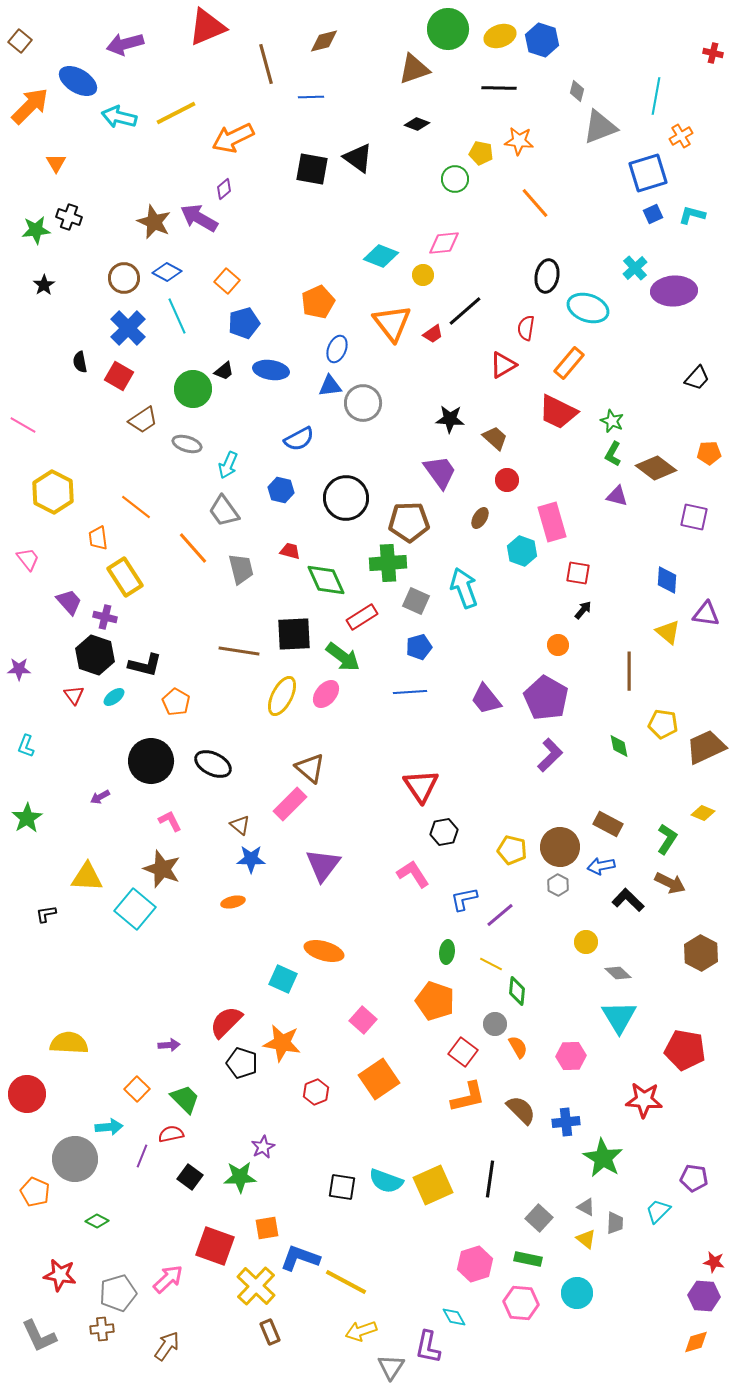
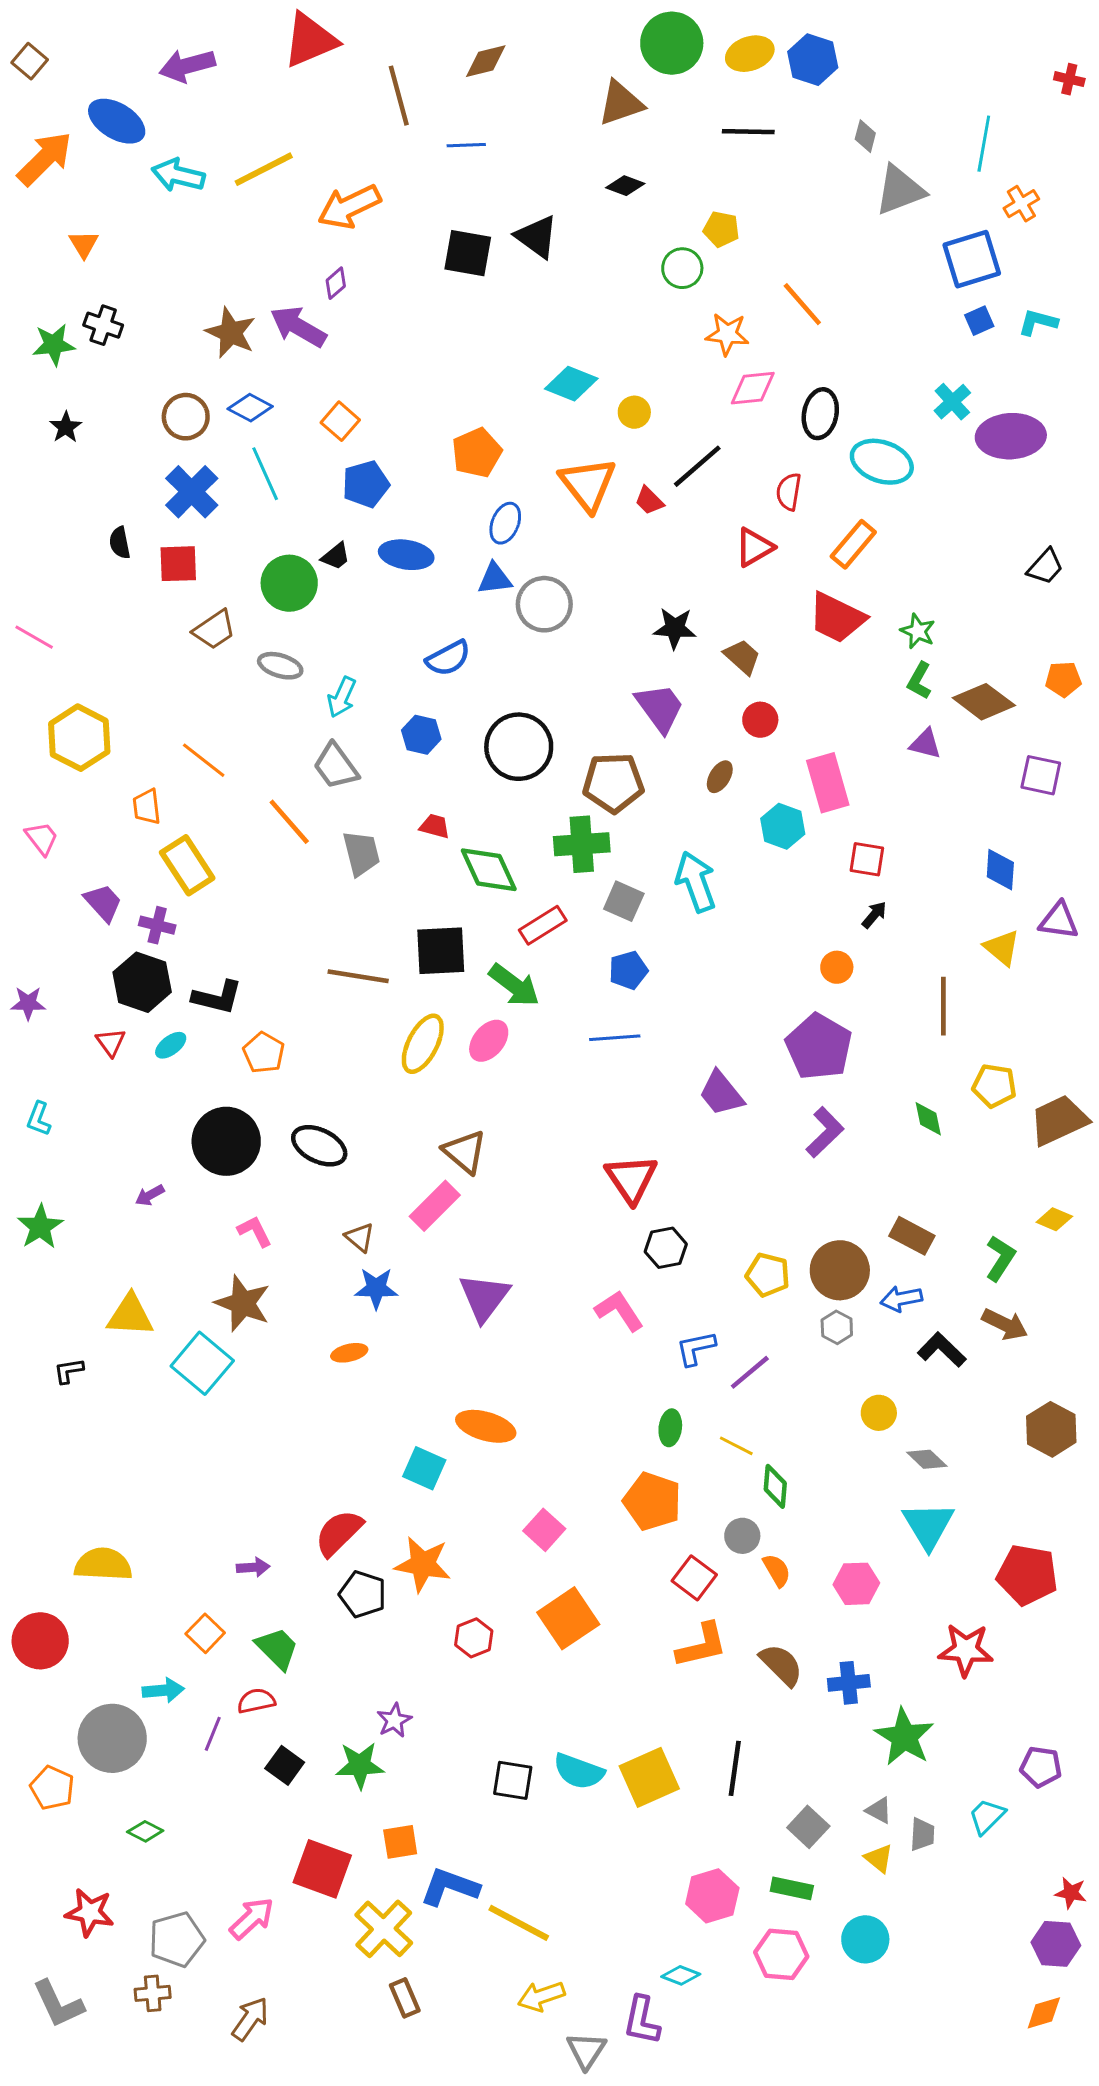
orange star: (519, 141) -> (727, 334), moved
pink diamond: (444, 243) -> (753, 388), moved
red trapezoid: (433, 334) -> (649, 501), turned 80
red square: (119, 376) -> (178, 564), turned -32
purple trapezoid: (486, 699) -> (721, 1093), moved
cyan diamond: (454, 1317) -> (681, 1975), turned -40

